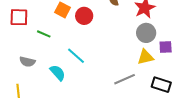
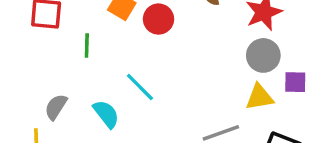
green line: (44, 34) -> (87, 45), turned 64
gray semicircle: (27, 62) -> (56, 107), moved, turned 105

